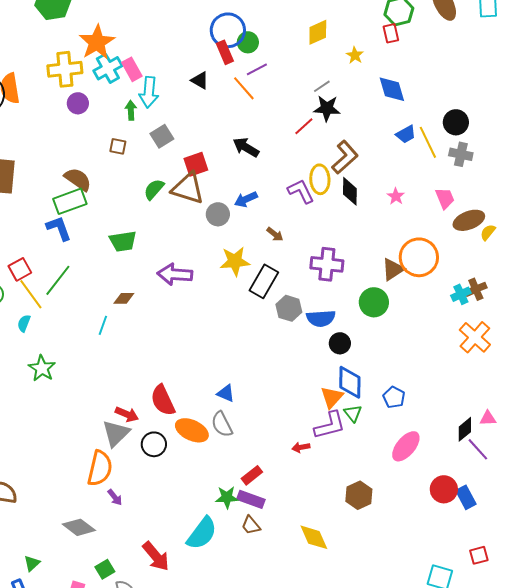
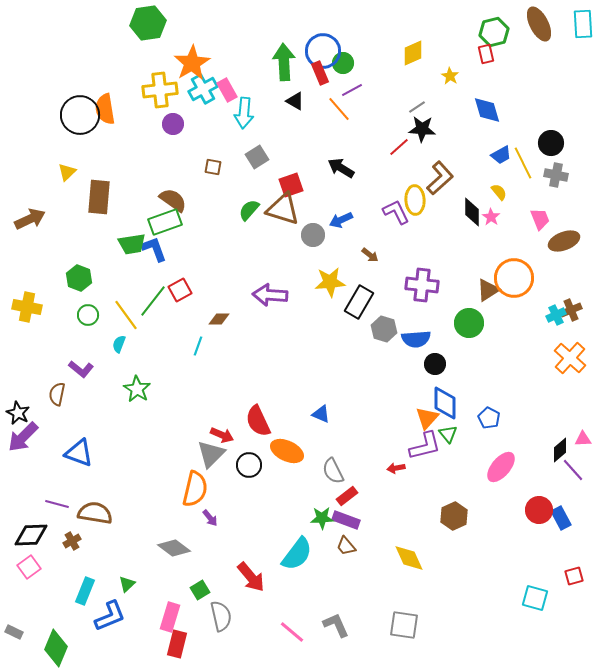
green arrow: (131, 110) -> (284, 62), moved, size x1.8
black diamond: (350, 191) -> (472, 212), moved
yellow semicircle: (488, 232) -> (499, 192), moved, turned 102
green trapezoid: (123, 241) -> (132, 244), moved
red square: (20, 269) -> (180, 290), moved
gray semicircle: (222, 424) -> (333, 471), moved

